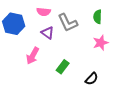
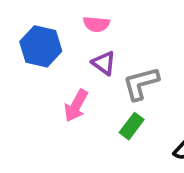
gray L-shape: (68, 23) -> (141, 83), moved, turned 100

